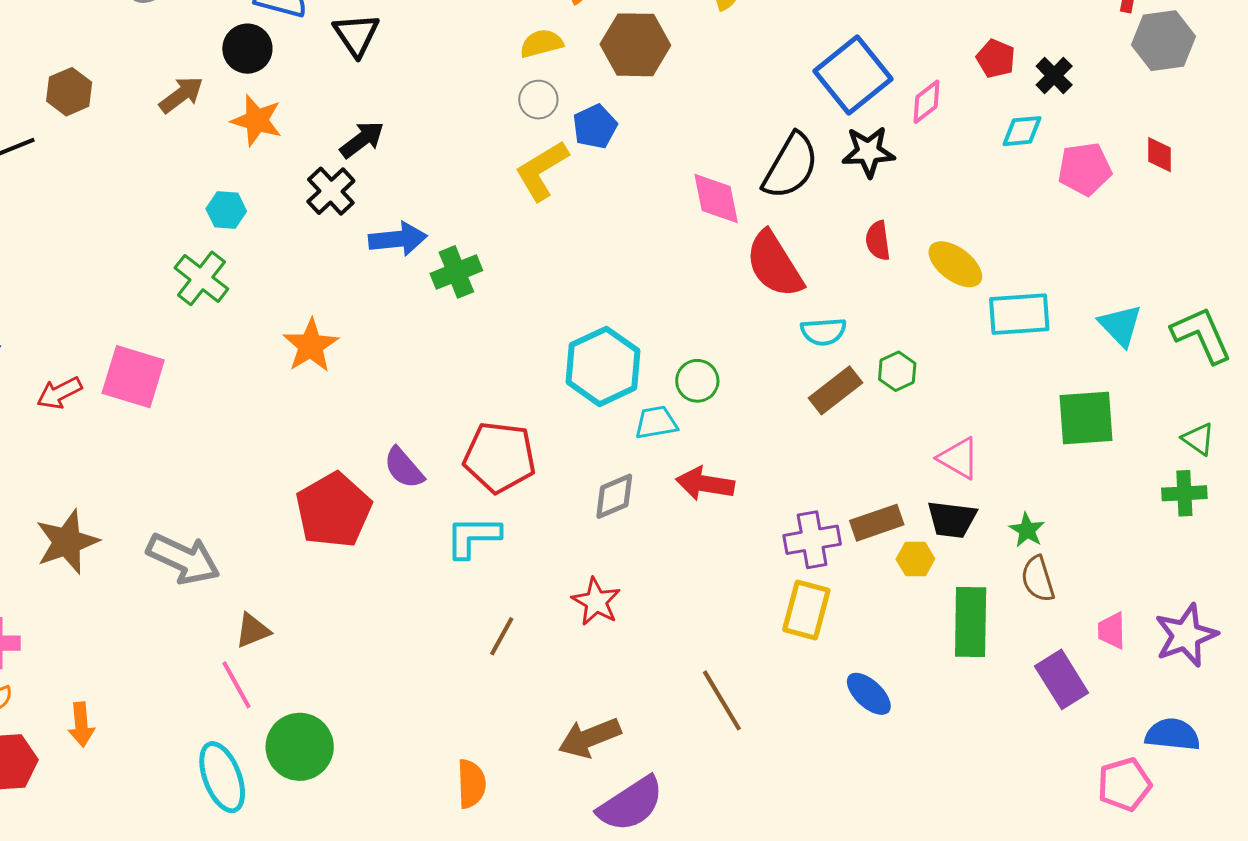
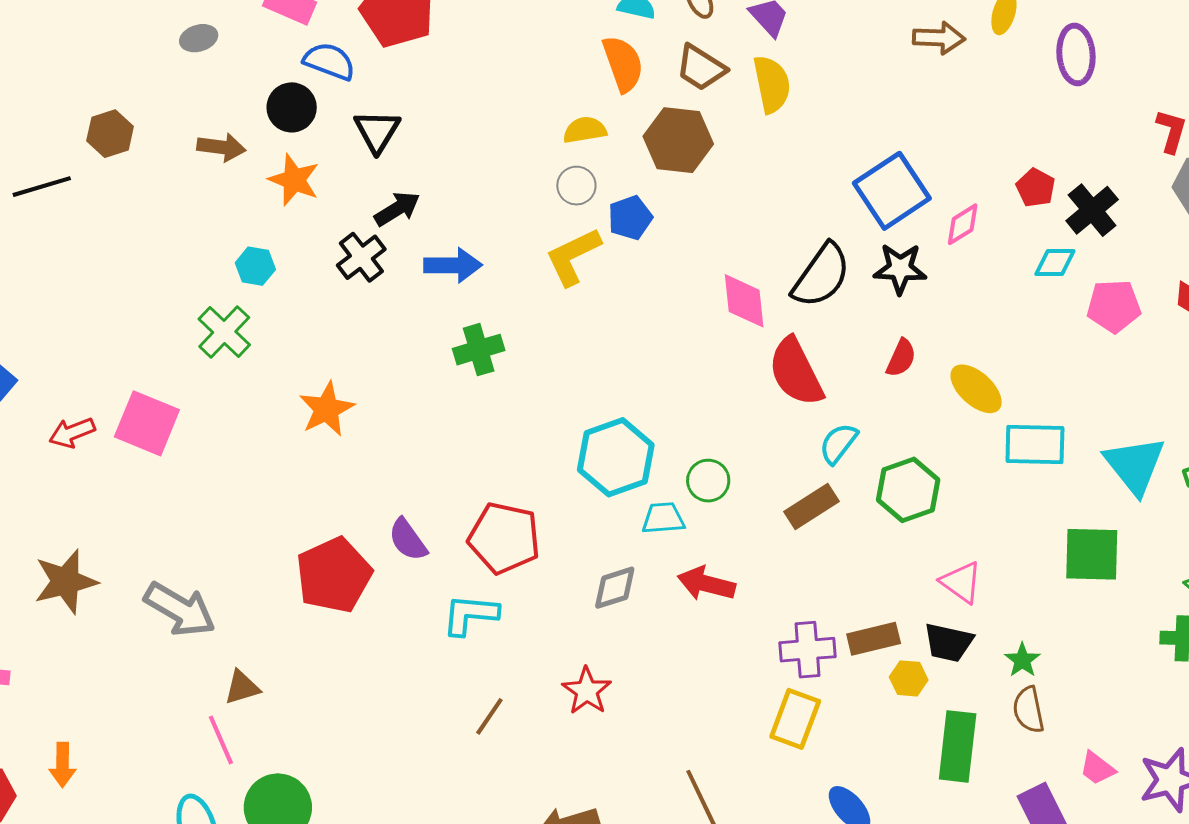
black triangle: (356, 35) -> (377, 131), moved
black cross: (1054, 76) -> (1092, 210), size x1.4
brown arrow: (181, 95) -> (221, 147), turned 39
blue arrow: (398, 239) -> (453, 265), moved
red semicircle: (878, 241) -> (901, 358), turned -153
cyan triangle: (1120, 325) -> (1135, 465), size x1.4
cyan semicircle: (823, 332) -> (838, 443), turned 126
green hexagon: (897, 371) -> (908, 490), size x1.6
brown rectangle: (836, 390) -> (812, 507), moved
pink trapezoid: (1112, 631) -> (1097, 768), turned -57

